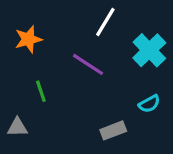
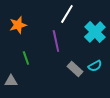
purple line: (88, 64) -> (56, 41), turned 45
gray rectangle: (113, 130) -> (75, 69), moved, turned 63

